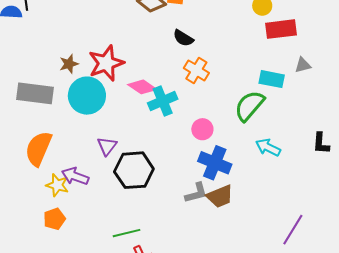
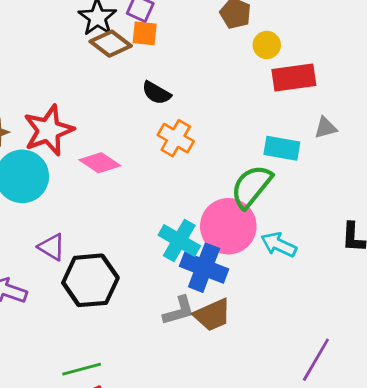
cyan cross: (163, 101) -> (179, 241), moved, turned -36
pink circle: (202, 129) -> (228, 226), moved, size x1.8
purple triangle: (107, 146) -> (52, 247), turned -35

